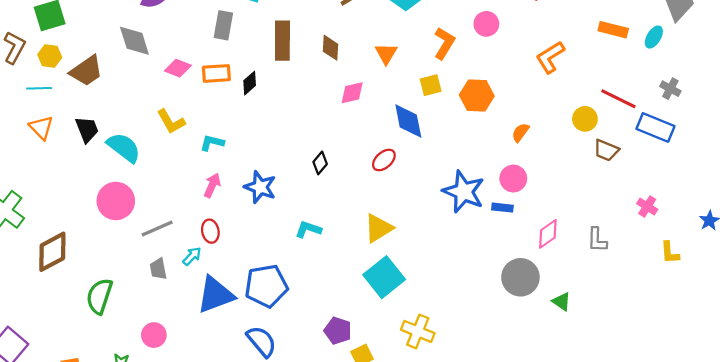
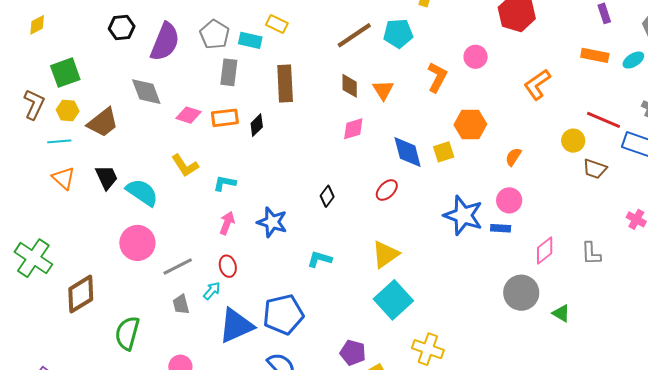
cyan ellipse: (654, 37) -> (633, 60), turned 30
brown diamond: (331, 48) -> (350, 86), moved
yellow square: (431, 85) -> (444, 152), moved

